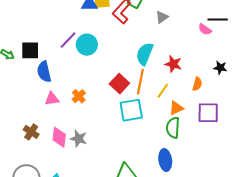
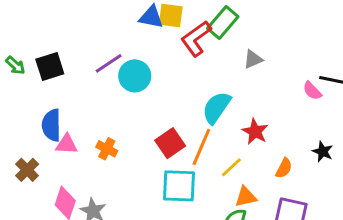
black square: (30, 50) -> (50, 67), turned -30
blue semicircle: (44, 72) -> (51, 125), moved
orange cross: (79, 96) -> (107, 149), turned -32
brown cross: (31, 132) -> (27, 170), moved

